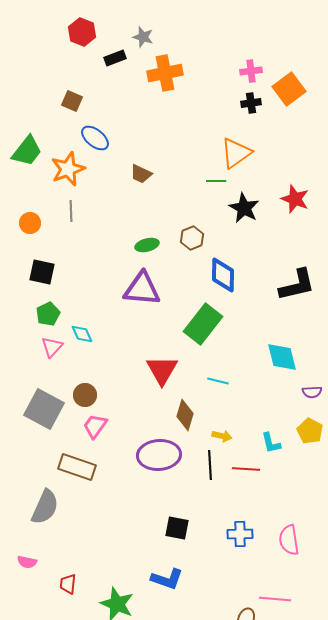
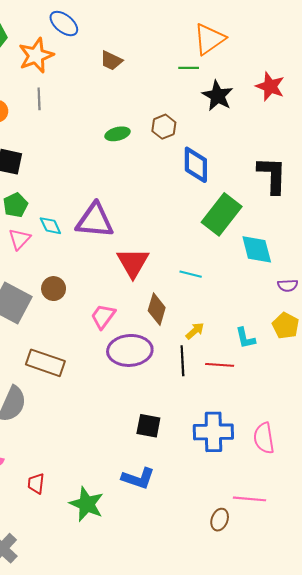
black L-shape: (297, 285) -> (272, 175), turned -75
purple triangle: (142, 289) -> (95, 220), moved
green rectangle: (203, 324) -> (222, 214), moved
pink trapezoid: (95, 426) -> (103, 316), moved
yellow arrow: (222, 436) -> (195, 331), turned -54
blue cross: (240, 534) -> (213, 432), size x1.5

